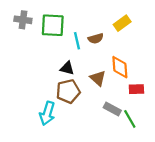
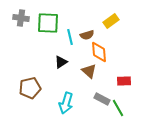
orange diamond: (120, 67) -> (99, 52), moved
black triangle: (67, 68) -> (61, 62), turned -48
brown pentagon: (68, 91) -> (30, 88), moved
cyan arrow: (47, 113) -> (66, 103), moved

